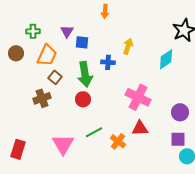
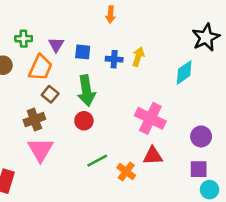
purple triangle: (67, 31) -> (56, 45), moved
blue cross: (108, 62) -> (114, 59), moved
pink triangle: (63, 144) -> (40, 150), moved

